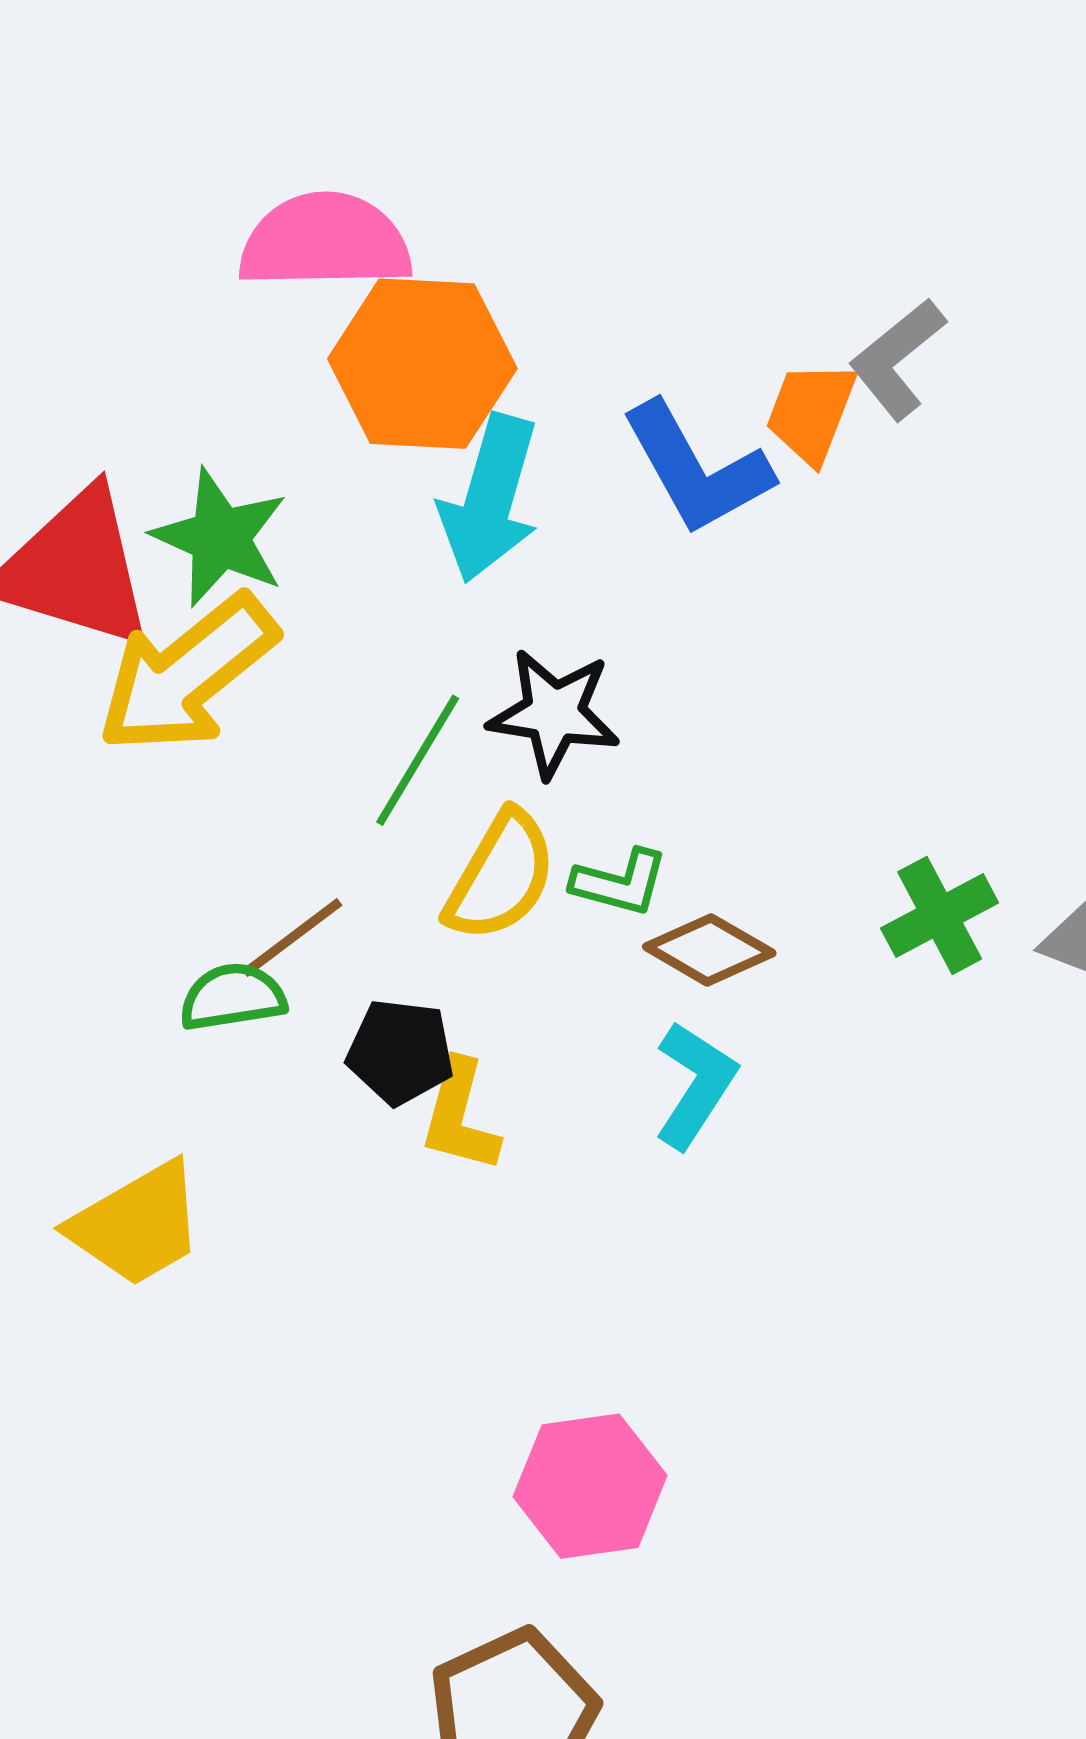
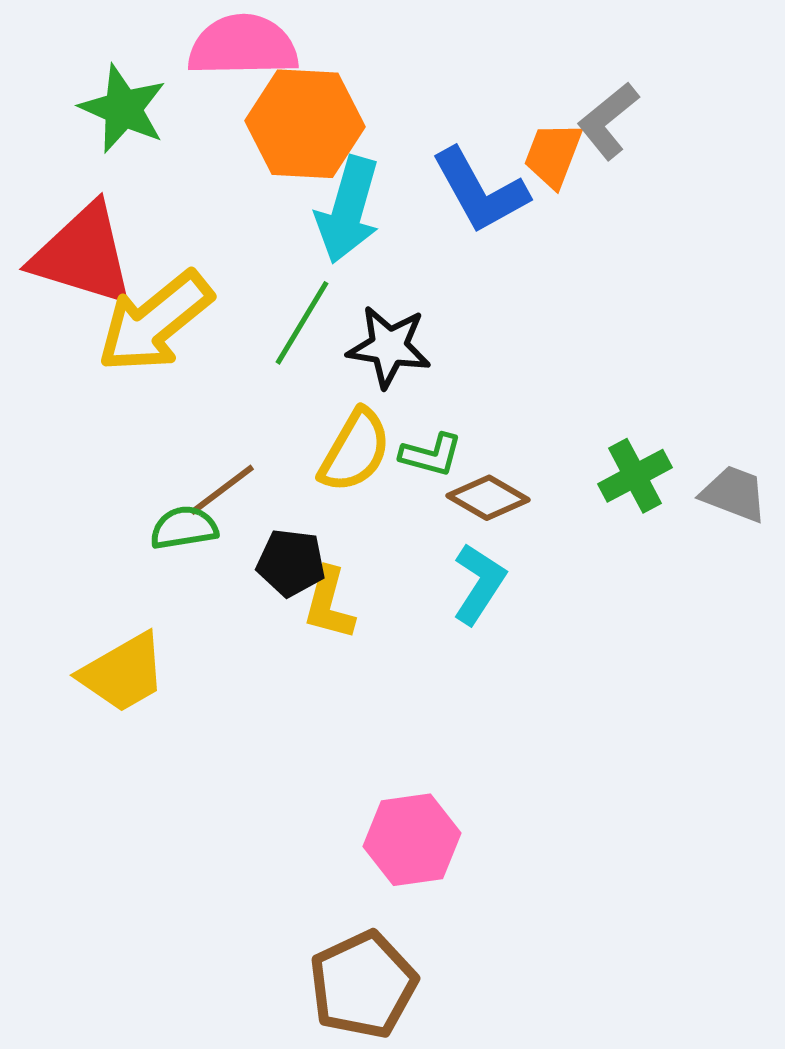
green star: (220, 538) -> (123, 109), moved
green line: (418, 760) -> (302, 323), moved

